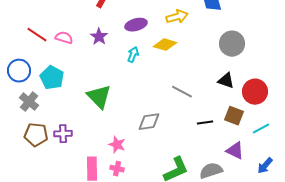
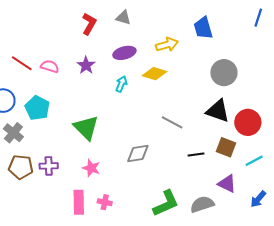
black triangle: (226, 81) -> (218, 111), size x1.4
pink star: (117, 145) -> (91, 168), moved

